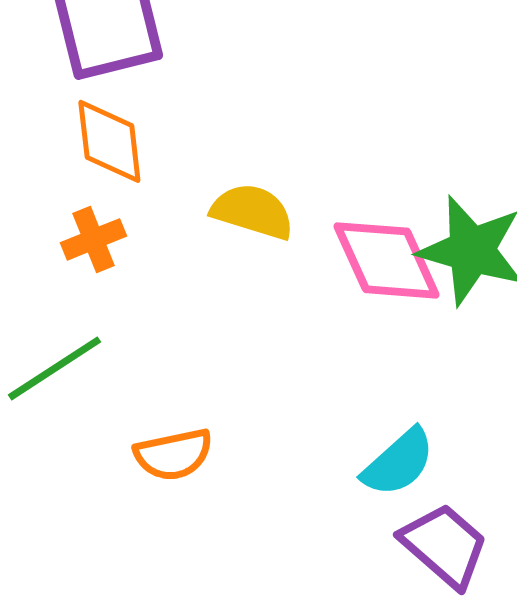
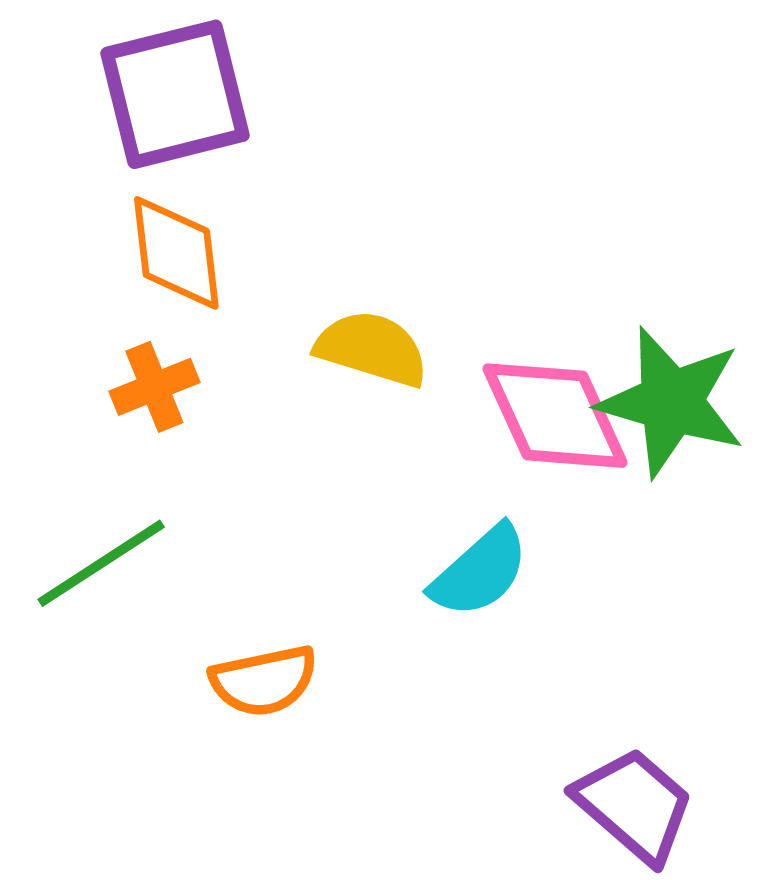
cyan semicircle: (398, 462) -> (480, 571), moved

